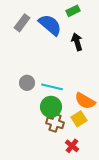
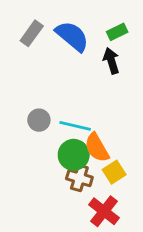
green rectangle: (73, 11) -> (117, 32), moved
orange semicircle: (85, 101) -> (97, 148), moved, turned 30
red cross: (72, 146) -> (104, 211), size x1.5

